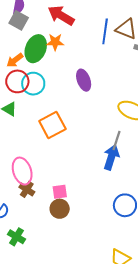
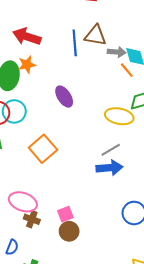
gray line: (116, 141) -> (111, 150), turned 54
blue arrow: (111, 157) -> (109, 168), turned 80
pink ellipse: (22, 171) -> (23, 202), turned -40

